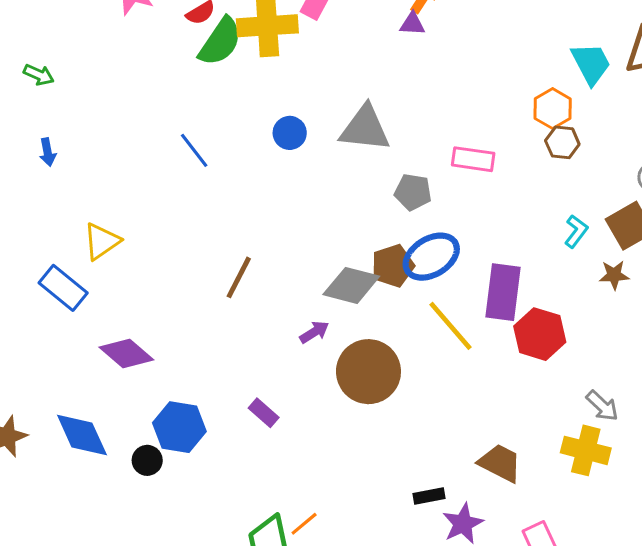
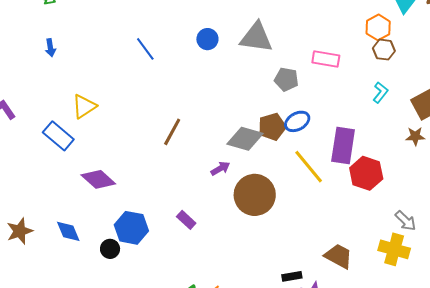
cyan L-shape: (576, 231) -> (380, 93), moved
blue ellipse: (431, 257) -> (297, 121), size x0.7
blue diamond: (82, 435) -> (68, 231), size x0.7

